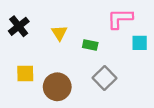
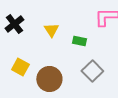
yellow square: (25, 74) -> (20, 67), turned 30

